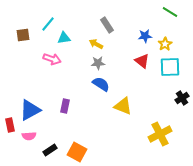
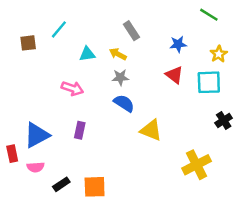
cyan triangle: (64, 38) -> (87, 54), moved
yellow star: (165, 44) -> (219, 54), moved
pink arrow: (52, 59) -> (72, 88), moved
orange square: (77, 152) -> (95, 187), turned -30

